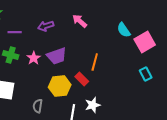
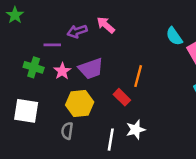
pink arrow: (80, 21) -> (106, 25), moved
purple line: (15, 32) -> (52, 45), moved
yellow hexagon: (60, 86) -> (80, 103), moved

